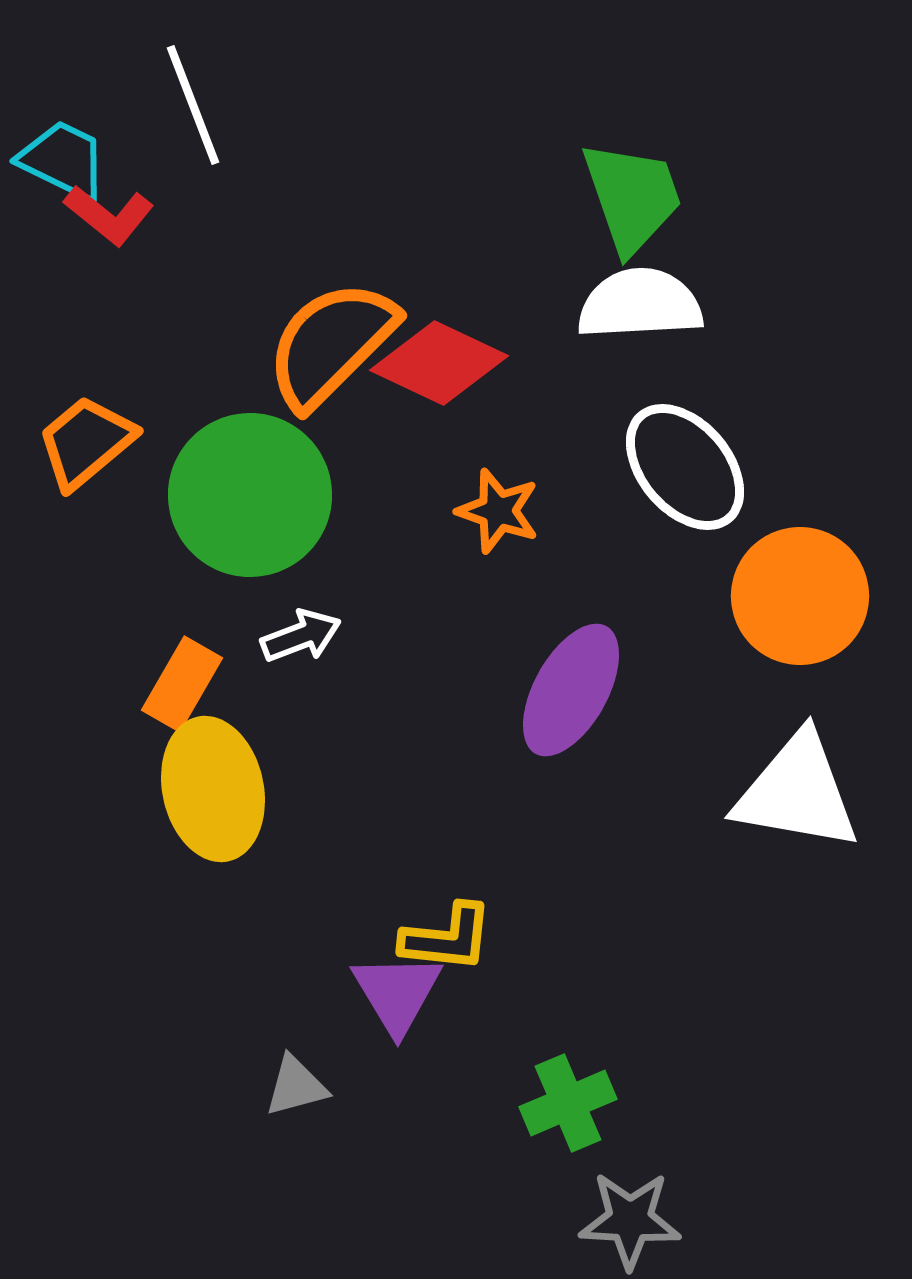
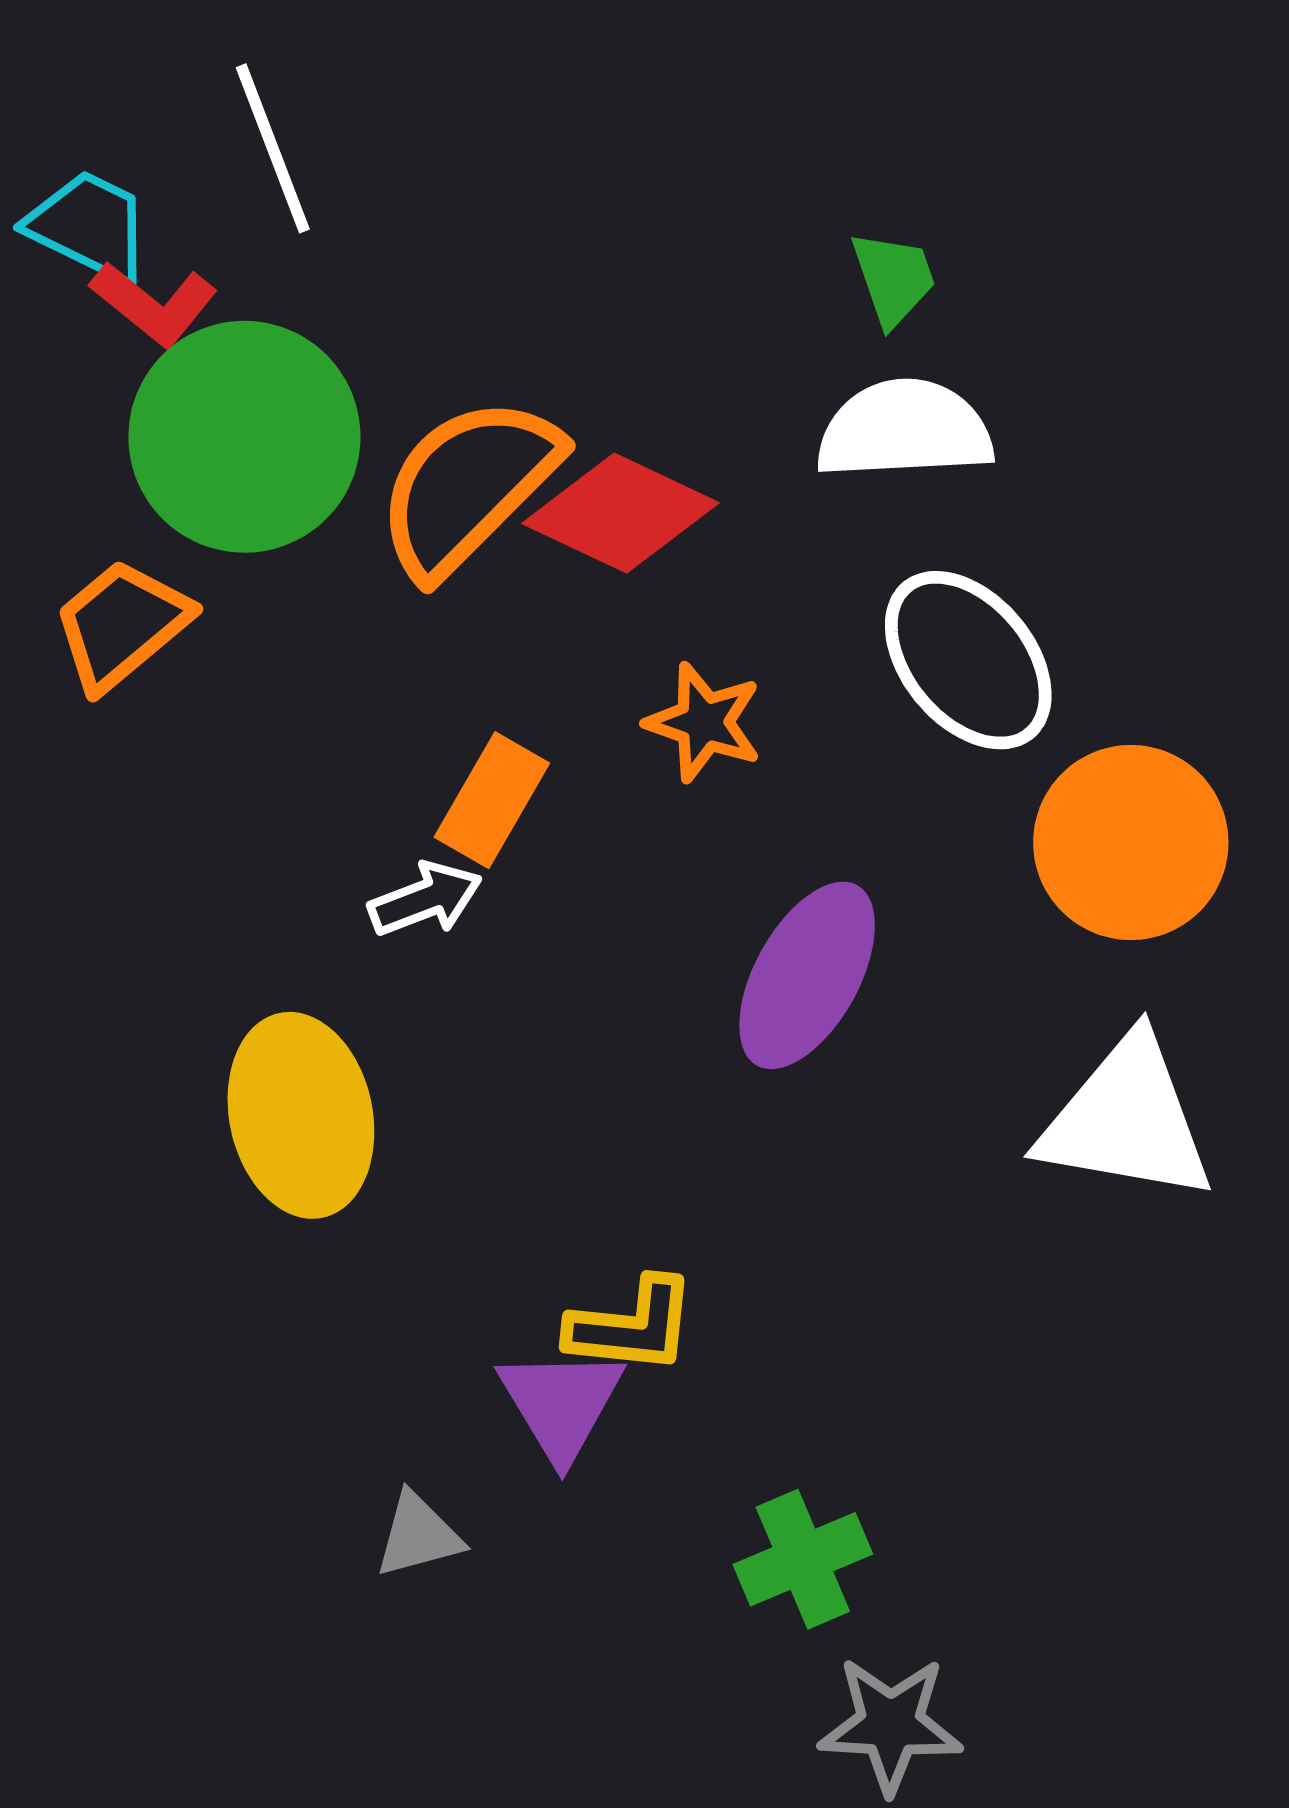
green trapezoid: (632, 197) -> (893, 278), size x0.6
green circle: (250, 495) -> (244, 437), moved
orange rectangle: (182, 684) -> (492, 800), moved

